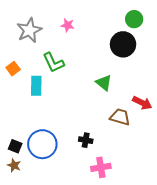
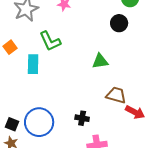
black circle: (123, 44) -> (119, 23), size x0.7
green triangle: (104, 83) -> (100, 61), turned -48
red arrow: (142, 103) -> (135, 112), moved

